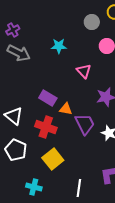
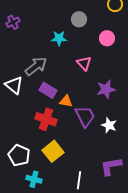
gray circle: (92, 22) -> (79, 19), moved
gray arrow: (19, 53) -> (36, 66), moved, turned -65
white triangle: (14, 116) -> (14, 85), moved
white pentagon: (16, 150) -> (19, 155), moved

